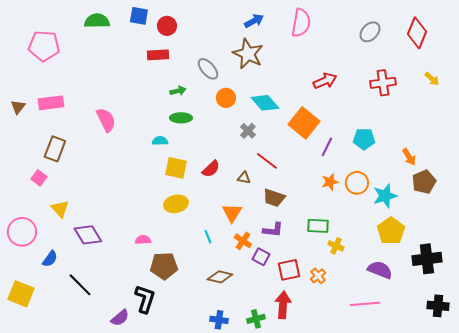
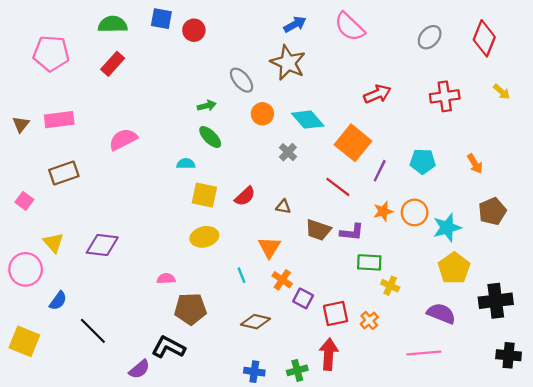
pink semicircle: (301, 23) -> (349, 27), turned 124
red rectangle: (158, 55) -> (113, 64), moved, turned -45
green ellipse: (181, 118) -> (210, 137), turned 45
pink semicircle: (106, 120) -> (123, 139), turned -90
brown rectangle: (55, 149) -> (64, 173), turned 50
orange arrow: (409, 157) -> (475, 164), moved
red line: (267, 161) -> (338, 187), moved
pink square: (39, 178) -> (24, 201), moved
yellow triangle: (60, 209) -> (53, 243), moved
purple L-shape: (273, 230) -> (352, 232), moved
purple diamond: (88, 235) -> (102, 245), moved, turned -52
black L-shape: (145, 299) -> (168, 347), turned -80

